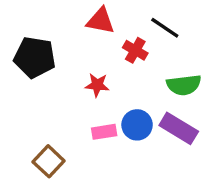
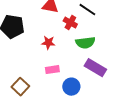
green semicircle: (184, 85) -> (85, 43), moved
blue circle: (137, 125) -> (71, 87), moved

